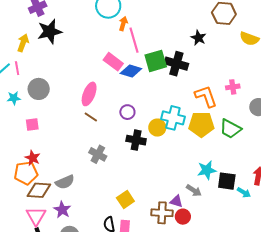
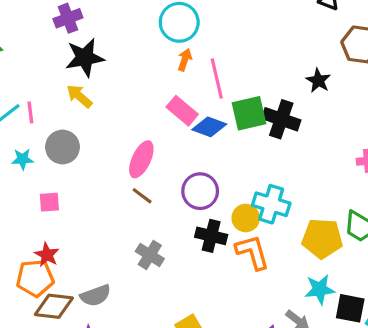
orange arrow: (123, 24) -> (185, 60), moved
yellow arrow: (23, 43) -> (79, 96), moved, turned -72
orange L-shape: (206, 96) -> (252, 252), moved
purple circle: (127, 112) -> (200, 191), size x1.5
yellow pentagon: (201, 124) -> (322, 238), moved

